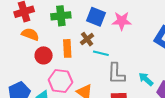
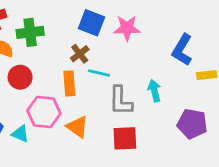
green cross: (61, 16) -> (30, 32), moved
orange rectangle: (67, 48) -> (69, 83), moved
cyan arrow: (146, 79) -> (154, 91), moved, turned 35

